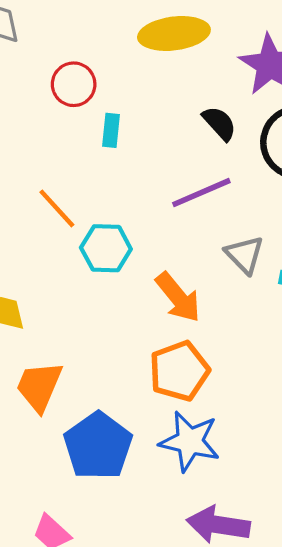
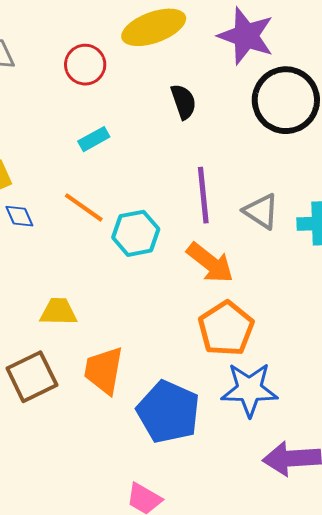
red circle: (74, 84) -> (85, 65), moved
black semicircle: (219, 123) -> (183, 102), moved, turned 36
cyan rectangle: (111, 130) -> (94, 139), moved, turned 68
purple line: (201, 193) -> (203, 195), moved, turned -60

